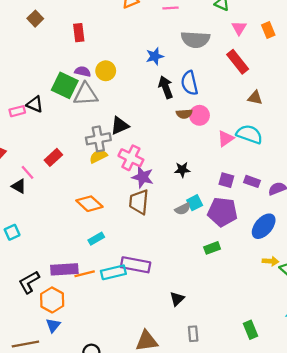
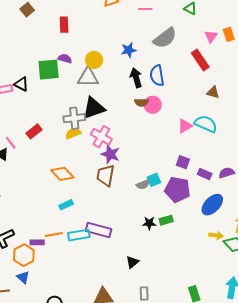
pink triangle: (239, 28) -> (211, 36), moved
gray semicircle: (195, 39) -> (165, 38), turned -45
yellow circle: (106, 71) -> (94, 60), moved
green square: (65, 85) -> (49, 70), turned -35
gray triangle: (86, 94) -> (88, 77), moved
brown semicircle: (184, 114) -> (141, 102), moved
pink circle: (199, 115) -> (153, 105), moved
black triangle: (120, 126) -> (94, 108), size x1.4
black star: (182, 170) -> (149, 223), moved
purple rectangle: (252, 181) -> (205, 174), moved
purple rectangle: (64, 269) -> (37, 242), moved, size x0.6
blue triangle: (53, 325) -> (23, 277), turned -32

